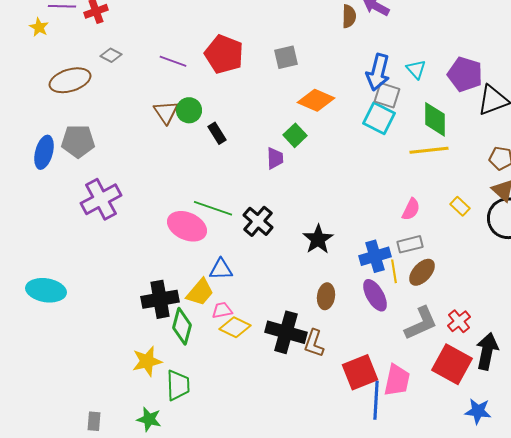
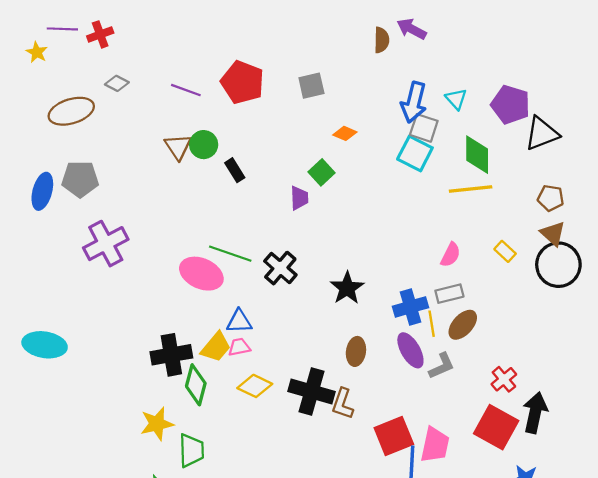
orange diamond: (316, 100) -> (345, 133), size x0.6
pink trapezoid: (222, 310) -> (239, 347), moved
gray L-shape: (421, 323) -> (442, 366), moved, size x0.7

